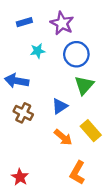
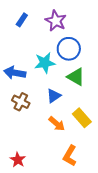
blue rectangle: (24, 22) -> (22, 20), turned -40
cyan star: (38, 51) -> (45, 63), moved, size x1.5
green triangle: (84, 85) -> (76, 77), turned -42

